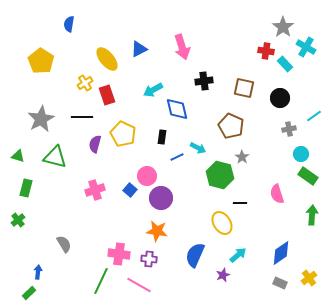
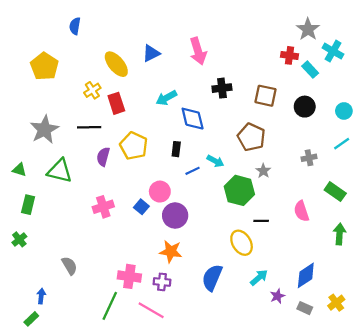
cyan line: (314, 116) -> (342, 144), moved
gray cross: (289, 129) -> (309, 158), moved
cyan circle: (301, 154) -> (344, 111), moved
purple star: (223, 275) -> (277, 296), moved

